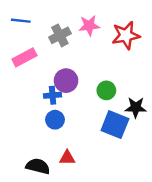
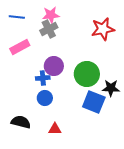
pink star: (89, 26) -> (51, 15), moved
green circle: (106, 90) -> (87, 74), size x1.6
black semicircle: (38, 166) -> (21, 122), moved

